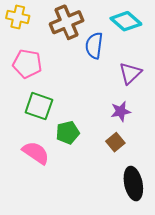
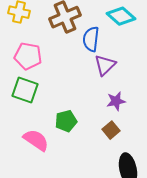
purple triangle: (130, 73) -> (105, 65), moved
green square: (39, 106) -> (25, 90), moved

